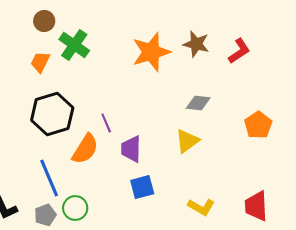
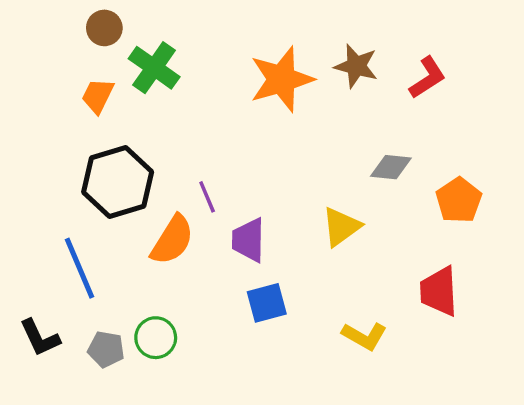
gray diamond: (198, 103) -> (391, 167), moved
blue line: (49, 178) -> (80, 268), moved
red trapezoid: (256, 206) -> (439, 291), moved
gray pentagon: (45, 215) -> (106, 349), turned 30

